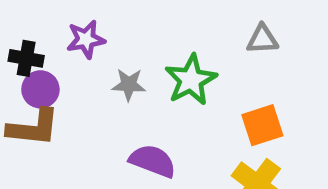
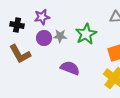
purple circle: (40, 89) -> (44, 38), moved
brown L-shape: (33, 128) -> (20, 54), turned 55

